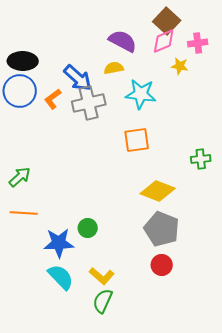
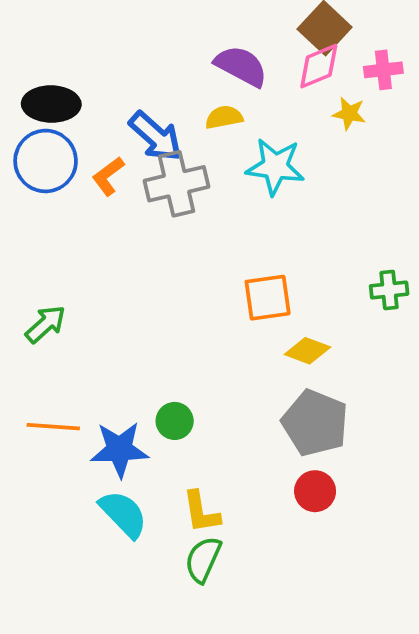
orange square: (137, 140) -> (268, 298), moved
yellow diamond: (158, 191) -> (307, 351), size x0.7
orange line: (24, 213) -> (53, 427), moved
yellow L-shape: (102, 276) -> (201, 512), turned 40

